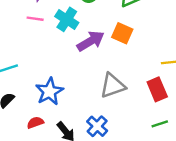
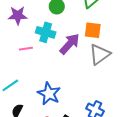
pink line: (35, 19) -> (26, 49), moved
gray triangle: (113, 86) -> (100, 54), moved

